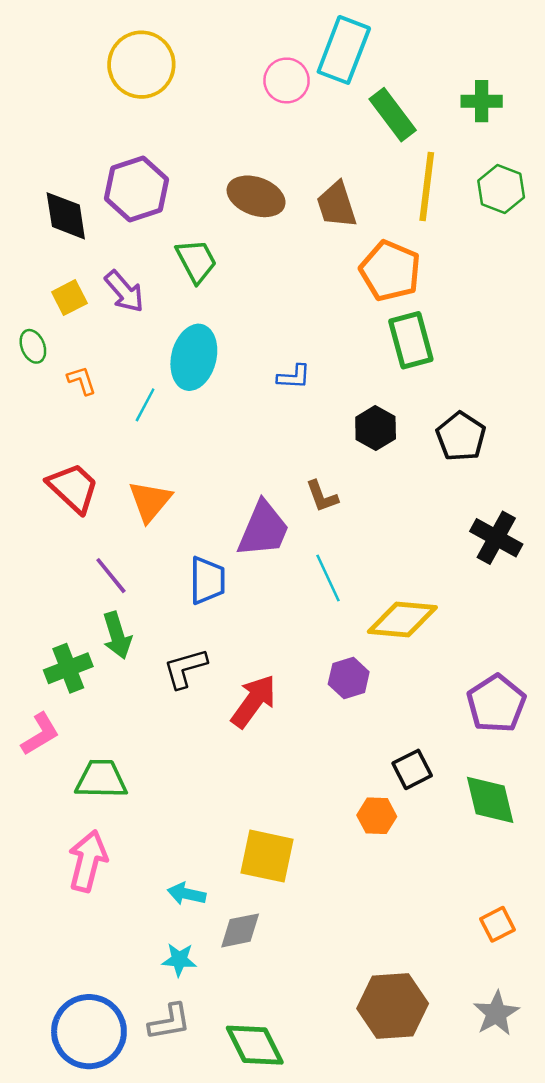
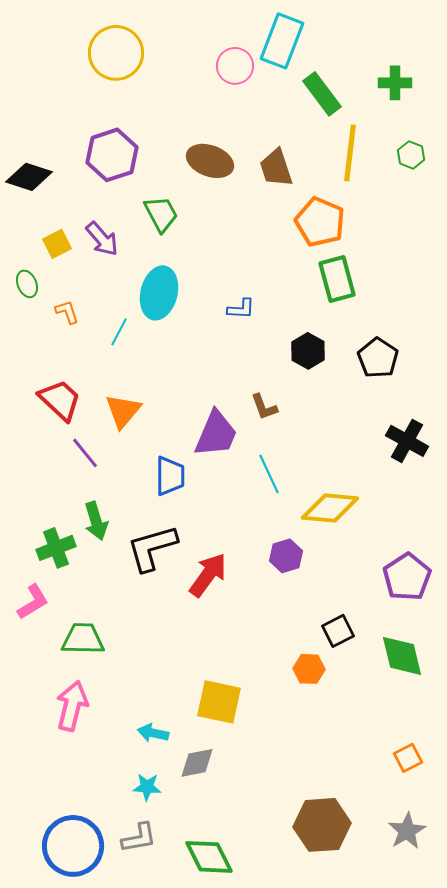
green hexagon: (501, 189) -> (411, 155), size x0.7
black diamond: (66, 216) -> (29, 177), moved, turned -63
purple line: (111, 576) -> (85, 453), moved
black L-shape: (185, 668) -> (152, 548), size x1.4

